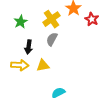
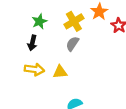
black arrow: (29, 47) -> (32, 43), moved

